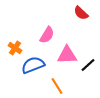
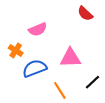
pink semicircle: (47, 35) -> (38, 29), moved, turned 36
black line: (88, 65) -> (93, 82), moved

